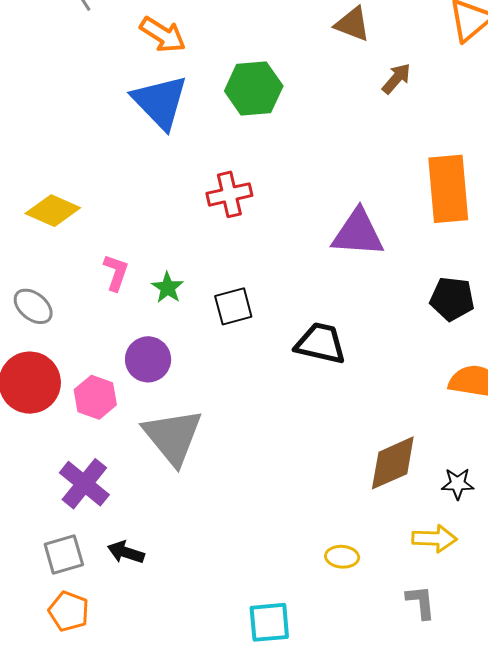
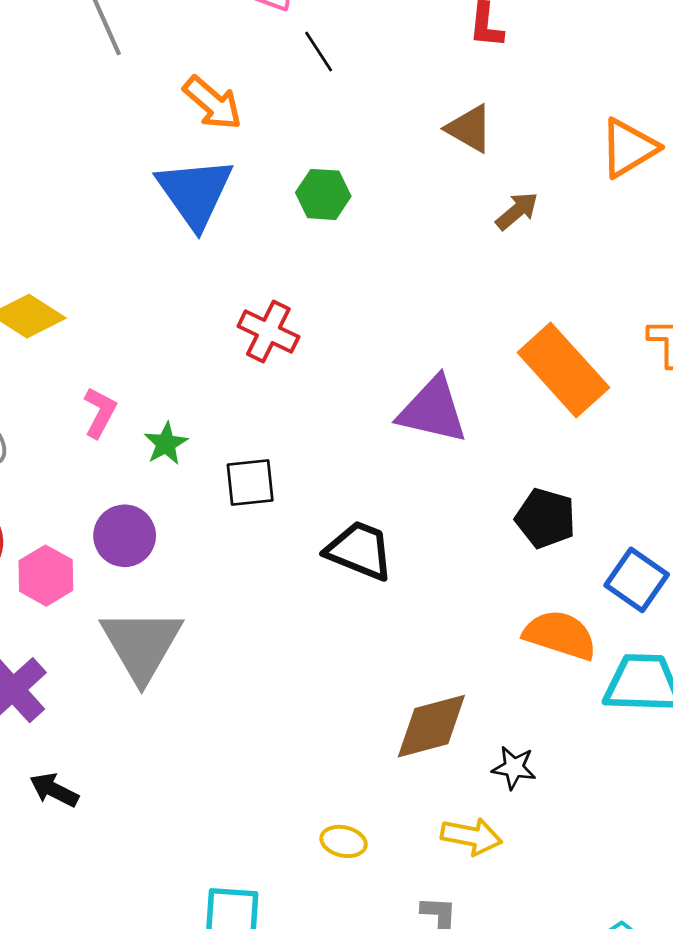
green hexagon: (254, 89) -> (323, 194), size x0.7
orange rectangle: (448, 189) -> (563, 370), turned -46
red cross: (229, 194) -> (268, 331), turned 30

